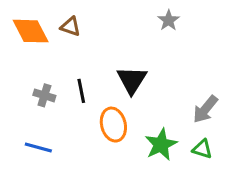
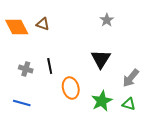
black triangle: (132, 80) -> (101, 59), moved

